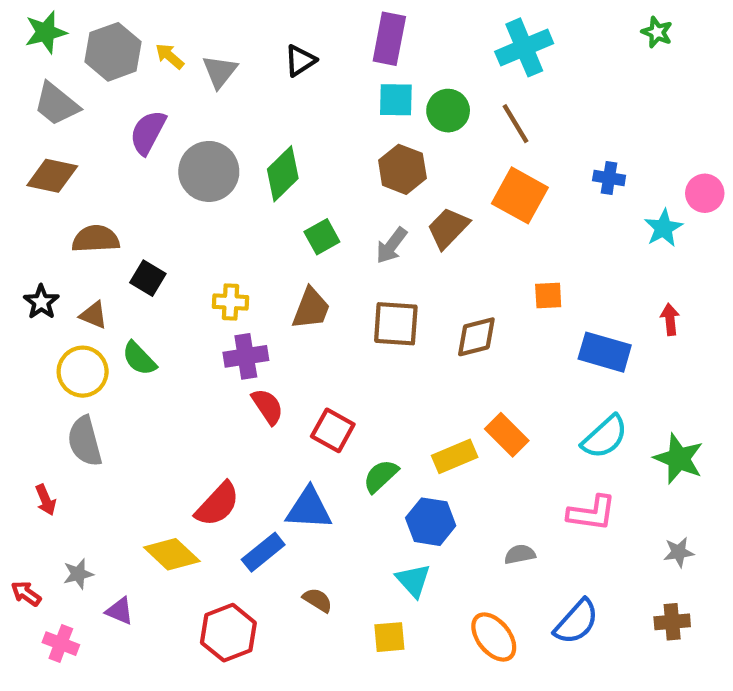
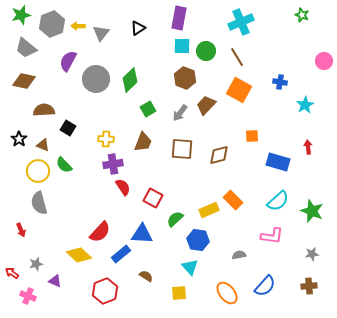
yellow arrow: (170, 56) -> (78, 26), turned -40
pink circle: (705, 193) -> (324, 61), moved

